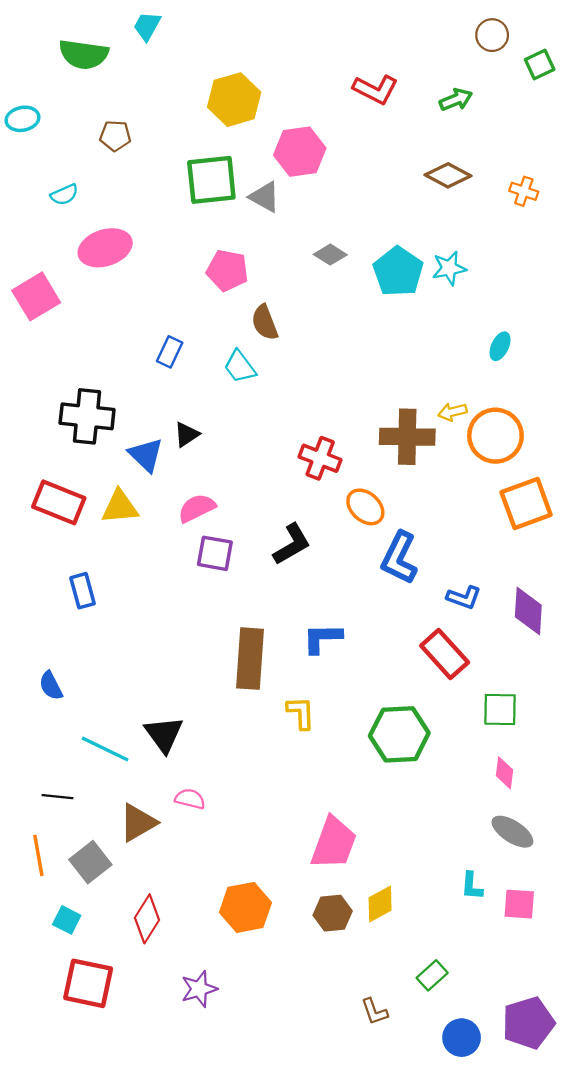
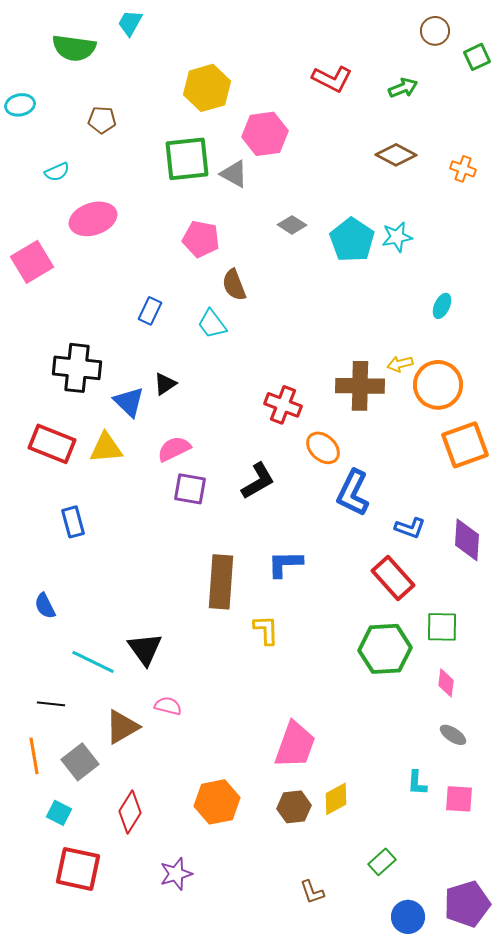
green hexagon: (399, 734) -> (385, 649), moved
gray ellipse: (512, 832) -> (453, 735), size x0.7
brown L-shape: (374, 1012) -> (312, 892), moved

